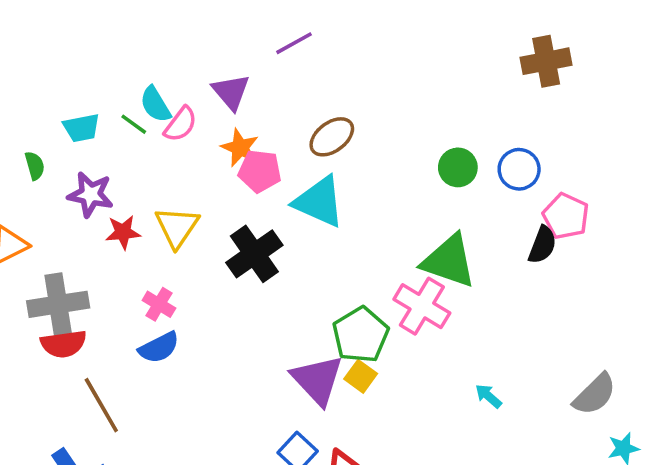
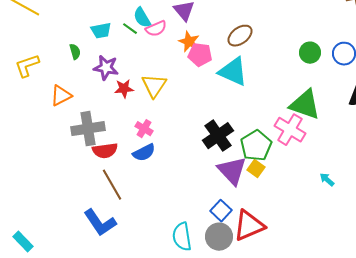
pink semicircle: (181, 124) -> (156, 29), turned 30
black cross: (254, 254) -> (218, 136), moved
red semicircle: (64, 344) -> (105, 151), moved

